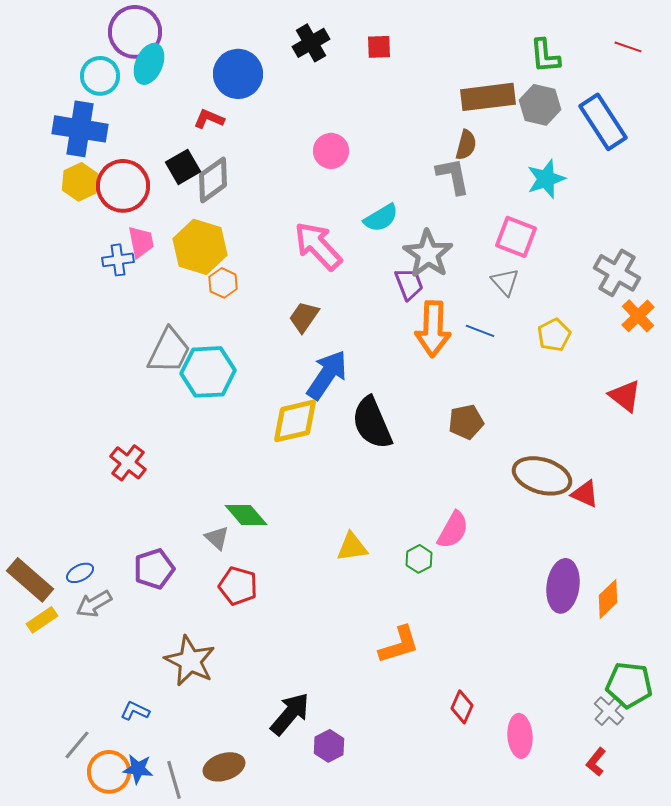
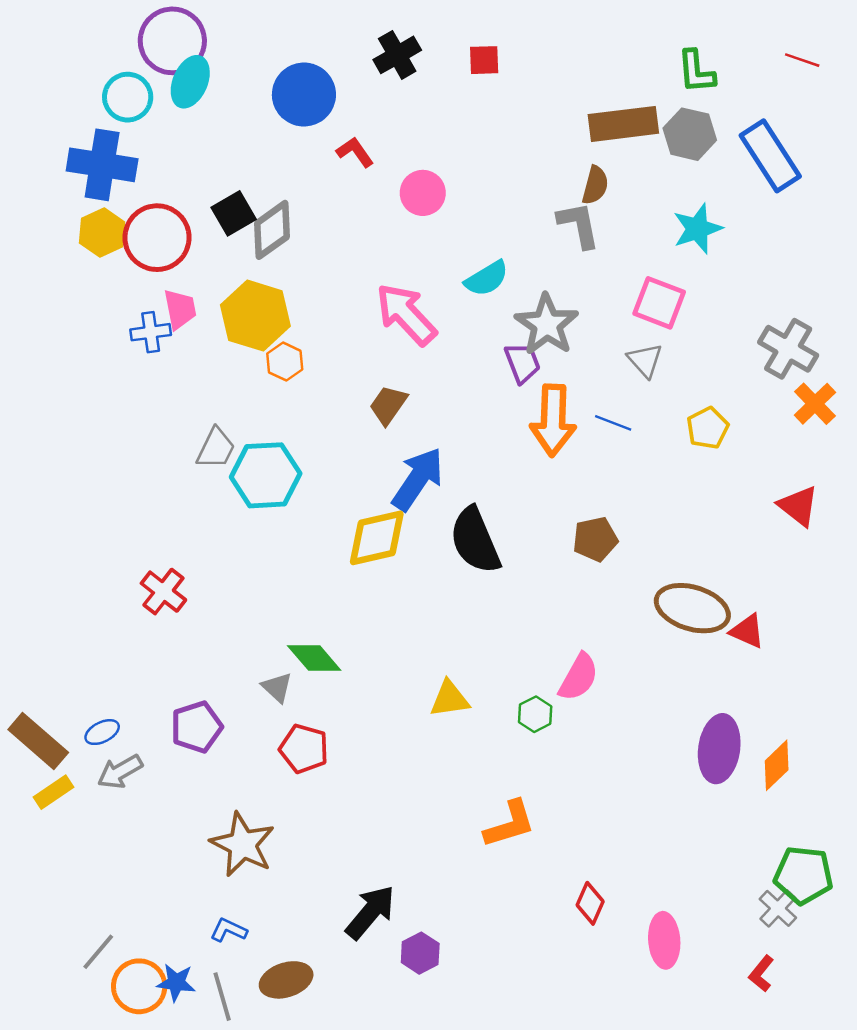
red L-shape: (209, 119) -> (355, 152), moved, turned 32
gray trapezoid: (169, 351) -> (216, 448), size x0.7
blue L-shape: (135, 711) -> (229, 930), moved

